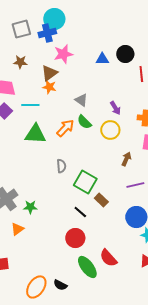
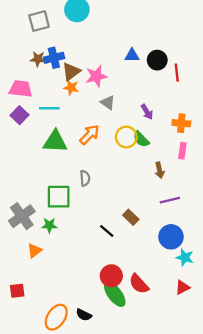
blue cross: (47, 33) -> (54, 58), moved
pink star: (63, 54) -> (96, 76), moved
black circle: (125, 54) -> (157, 60), moved
green semicircle: (84, 122) -> (141, 139), moved
yellow circle: (110, 130) -> (126, 137), moved
brown arrow: (126, 159) -> (160, 170), turned 144
green square: (85, 182) -> (59, 197), moved, turned -30
red circle: (75, 238) -> (111, 276), moved

